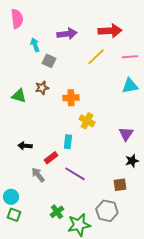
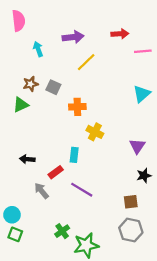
red arrow: (110, 31) -> (120, 34), size x0.7
yellow line: (96, 57) -> (86, 62), moved
pink line: (130, 57) -> (143, 51), moved
gray square: (49, 61) -> (53, 87), moved
cyan triangle: (130, 86) -> (142, 94), turned -30
brown star: (42, 88) -> (31, 84), moved
green triangle: (19, 96) -> (21, 105), turned -42
gray hexagon: (107, 211) -> (131, 230), moved

